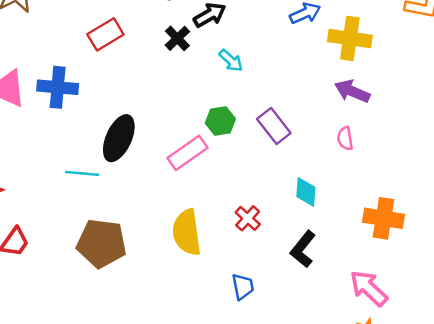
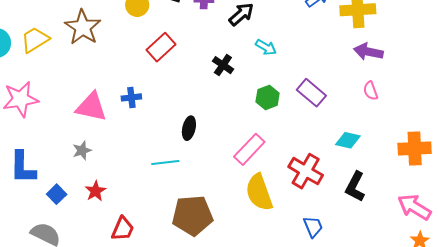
black cross: (177, 38) -> (223, 65), moved
blue cross: (58, 87) -> (131, 97), size x0.6
black ellipse: (119, 138) -> (189, 128), size x0.6
pink rectangle: (187, 153) -> (249, 149), moved
cyan diamond: (306, 192) -> (348, 140), turned -70
red cross: (248, 218) -> (306, 171), size x1.6

